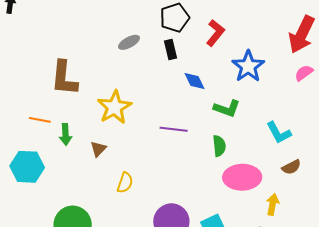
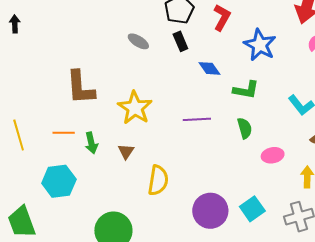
gray ellipse: (129, 42) -> (138, 41), turned 70
pink ellipse: (242, 177) -> (273, 155), size x0.6
yellow semicircle: (125, 183) -> (158, 180), size x1.4

